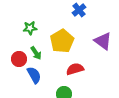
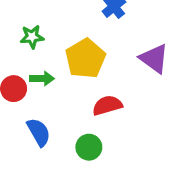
green arrow: (36, 53) -> (42, 79), turned -56
blue semicircle: (34, 75) -> (39, 132), moved

